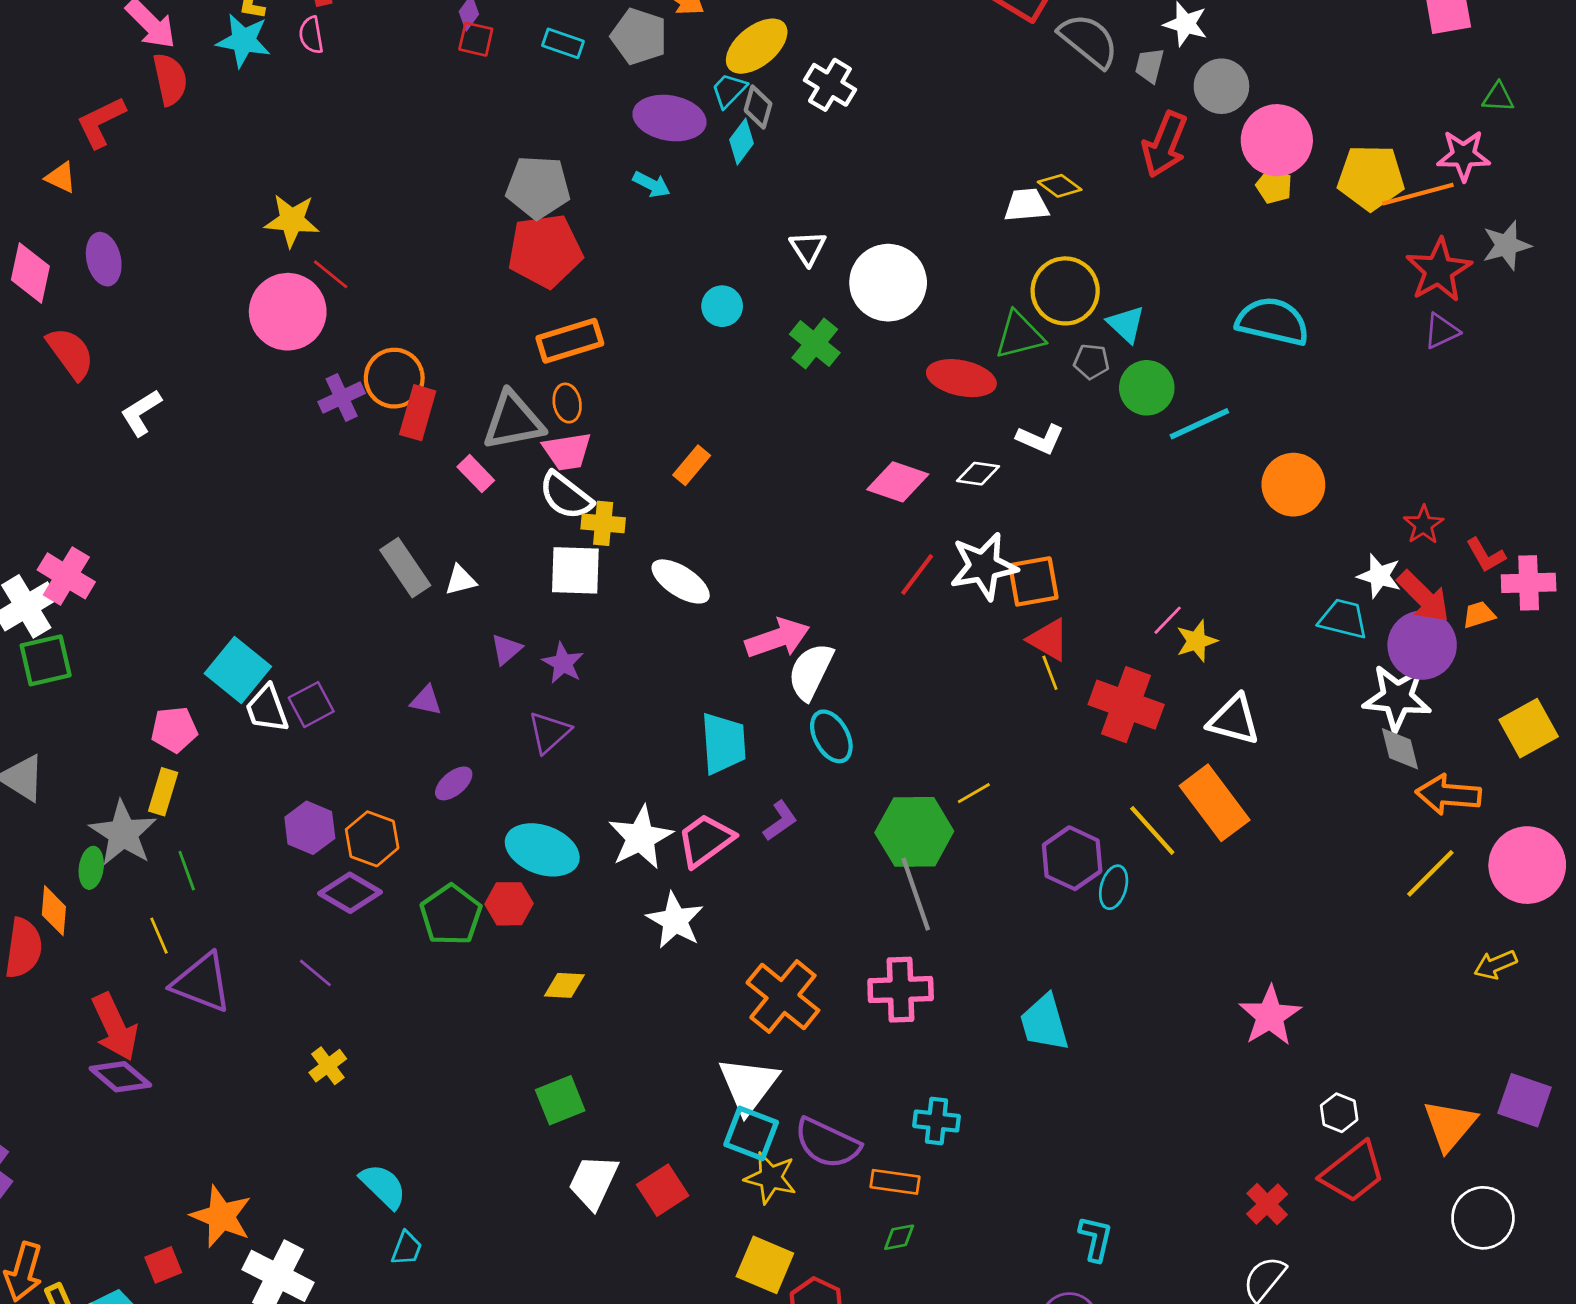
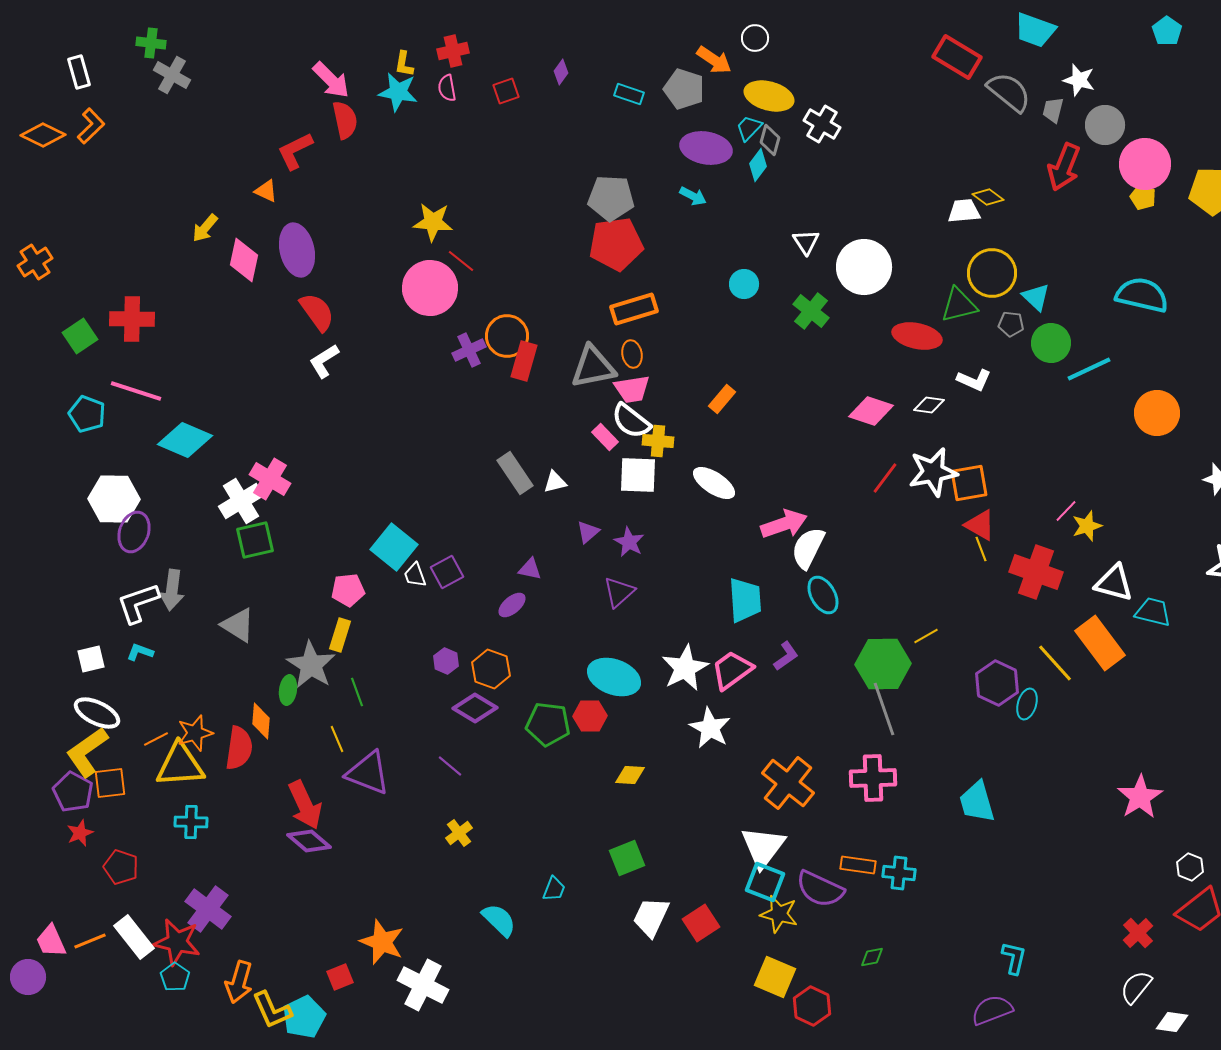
red square: (476, 39) -> (506, 91), moved, turned -32
yellow ellipse: (757, 46) -> (769, 96), turned 54
purple ellipse: (104, 259) -> (297, 250), size x1.4
red semicircle: (70, 353) -> (317, 312), moved
pink rectangle: (476, 474) -> (605, 437), moved
cyan trapezoid: (1343, 619) -> (1153, 612), moved
white trapezoid: (267, 709) -> (415, 575), size x0.7
purple ellipse: (454, 783) -> (512, 605), moved
purple hexagon: (310, 828) -> (446, 661), size x0.7
green pentagon: (451, 915) -> (548, 724), turned -30
orange rectangle: (895, 1182) -> (858, 865), moved
cyan trapezoid: (407, 1248) -> (554, 889), moved

